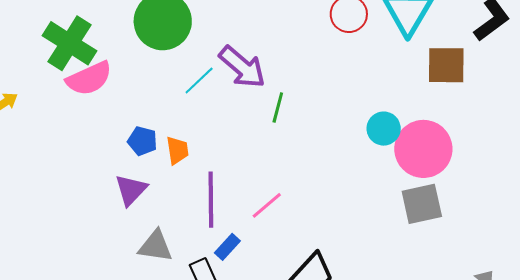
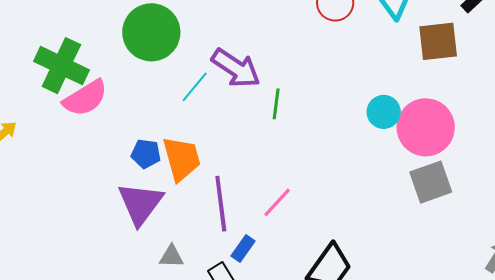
orange trapezoid: (177, 150) -> (182, 159), size x1.6
purple triangle: (131, 190) -> (140, 204), size x1.4
gray triangle: (155, 246) -> (171, 256), size x0.7

